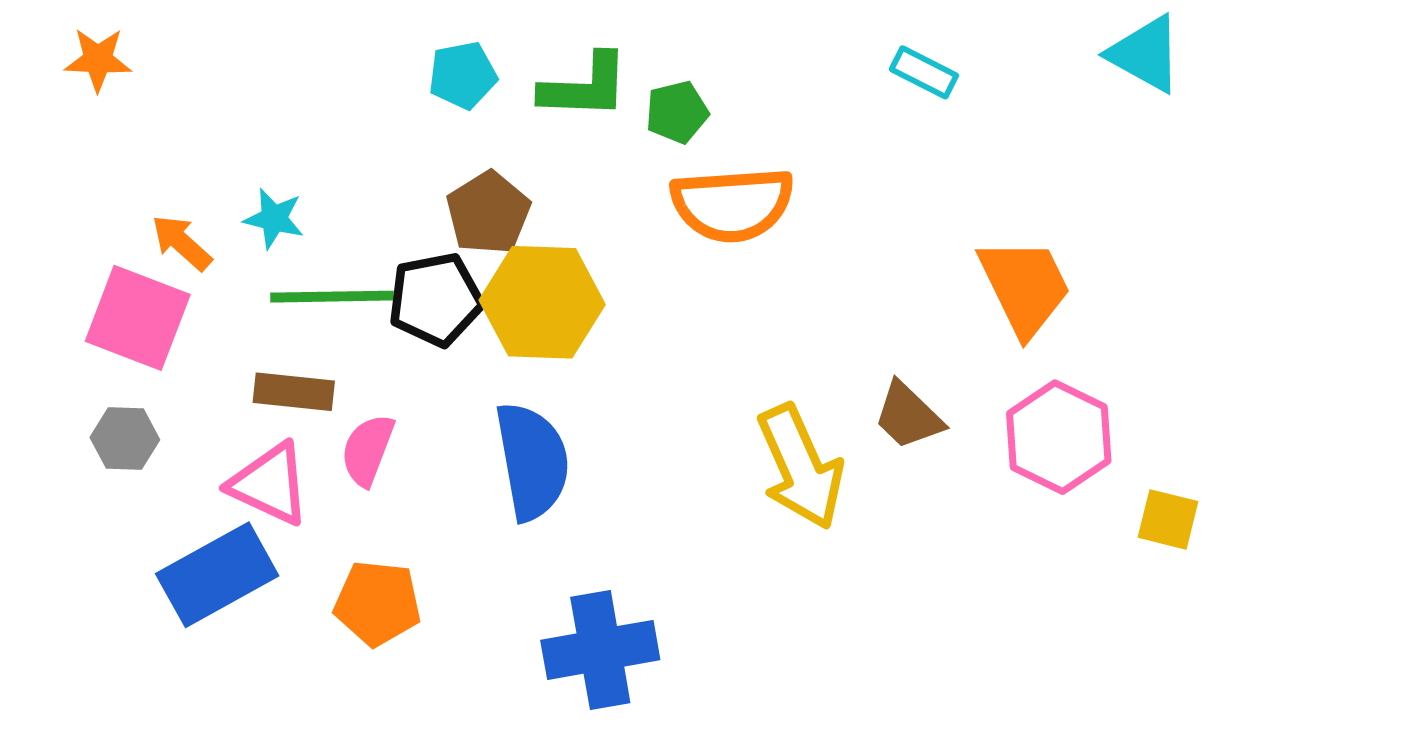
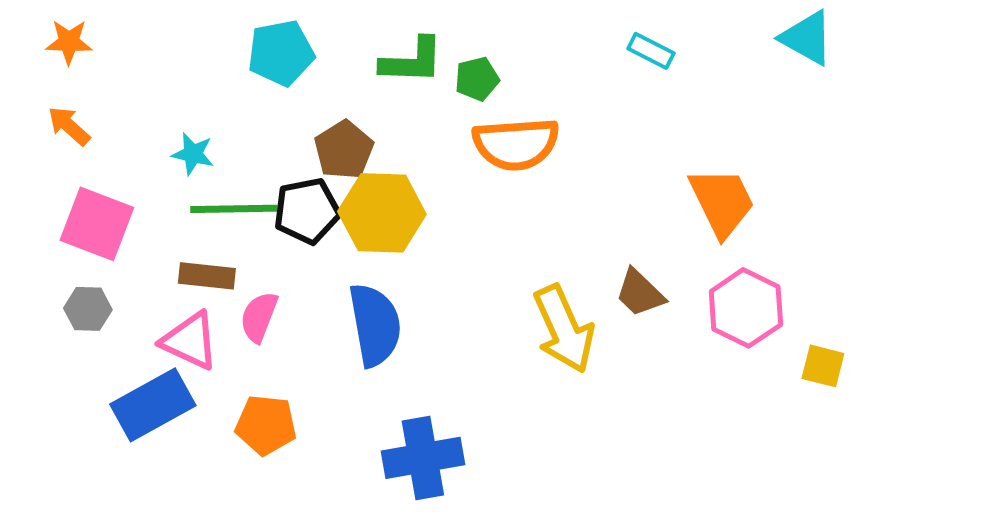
cyan pentagon: (463, 75) -> (281, 53), moved, size x1.4
orange arrow: (182, 243) -> (69, 126), moved

